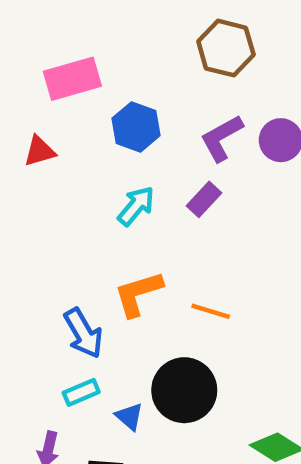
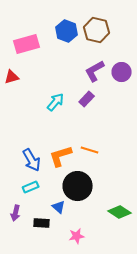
blue hexagon: (136, 127) -> (67, 31), moved
orange L-shape: (138, 294) -> (61, 156), moved
blue triangle: (129, 417) -> (59, 207), moved

